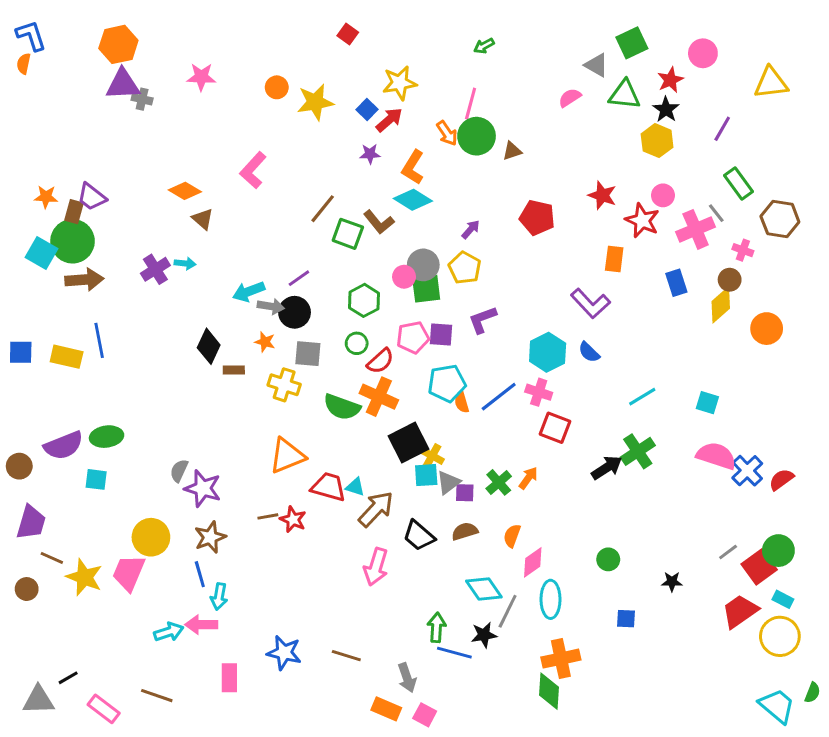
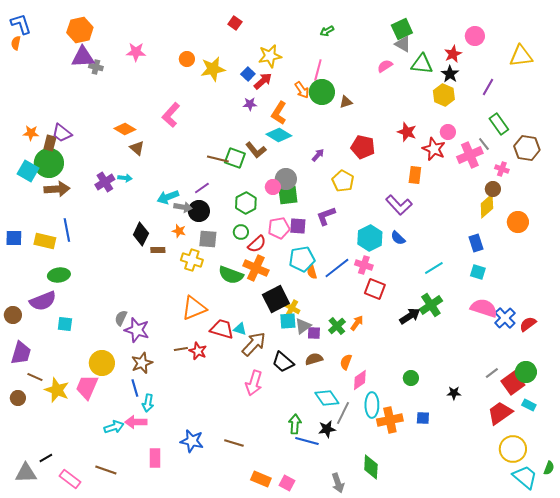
green square: (632, 43) -> (402, 29), moved
brown line: (323, 209) -> (218, 159), moved, turned 65
yellow pentagon: (465, 268) -> (343, 181), moved
blue rectangle: (676, 283) -> (476, 243), moved
green ellipse: (107, 437) -> (59, 275), moved
yellow circle: (780, 636) -> (513, 449), moved
orange cross: (561, 659) -> (390, 420), moved
gray arrow: (407, 678) -> (338, 483), moved

